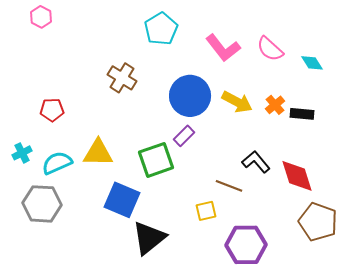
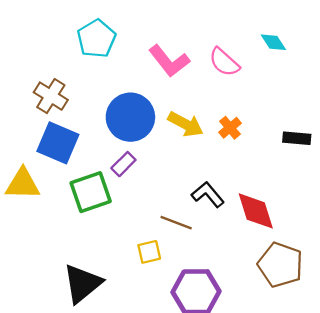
cyan diamond: (312, 63) -> (273, 42), moved
black rectangle: (302, 114) -> (297, 138), moved
blue square: (122, 200) -> (58, 143), moved

